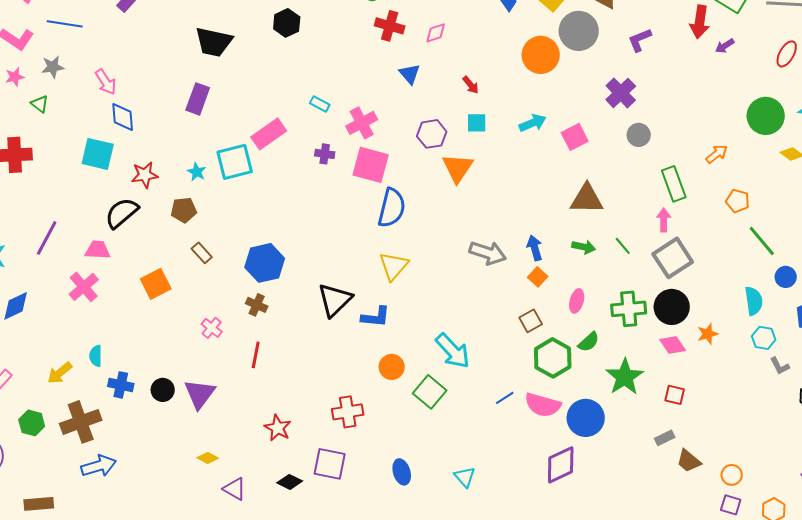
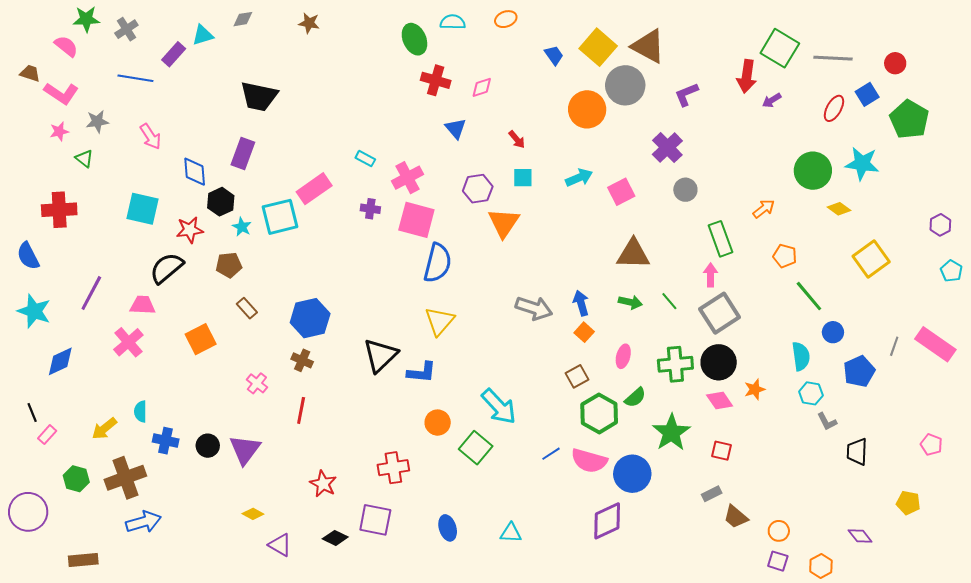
black hexagon: (287, 23) -> (221, 202), moved
blue line: (65, 24) -> (135, 78), moved
blue diamond: (123, 117) -> (195, 172), moved
cyan triangle: (465, 477) -> (511, 533), turned -45

